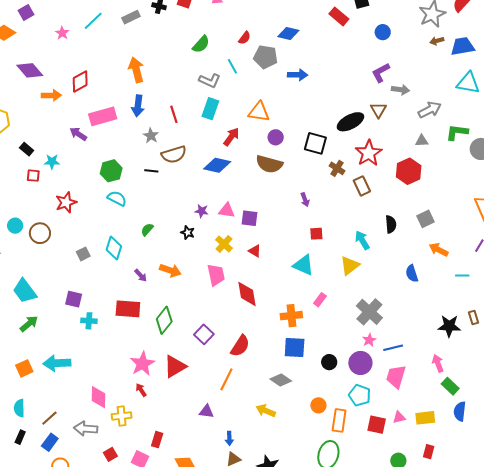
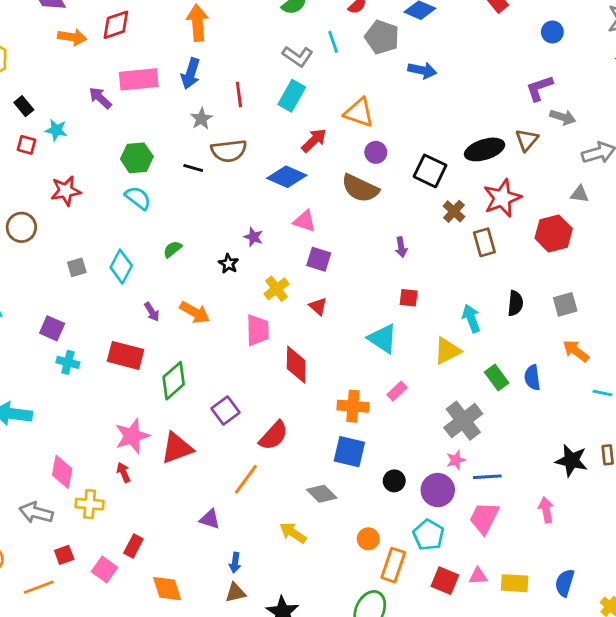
pink triangle: (227, 211) -> (305, 221), moved
green rectangle: (450, 386) -> (497, 378), moved

